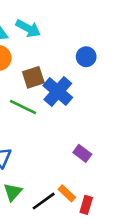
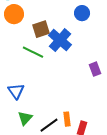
purple rectangle: (82, 153) -> (95, 69), moved, turned 32
orange rectangle: (67, 193) -> (67, 119), turned 40

